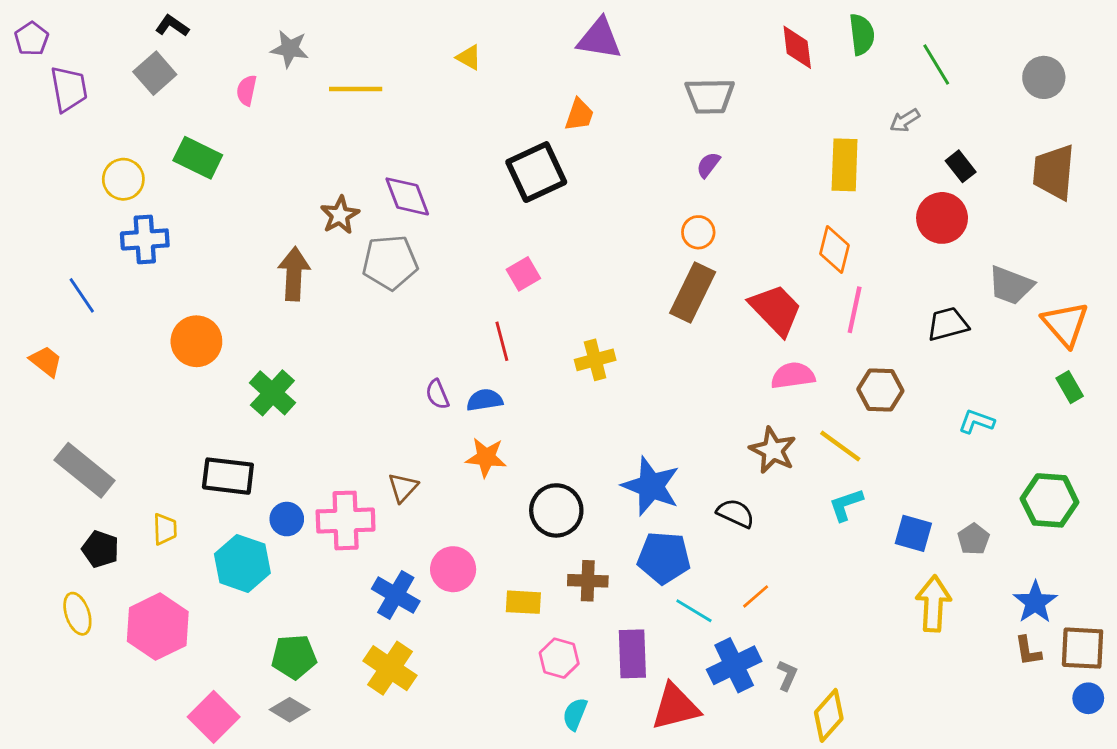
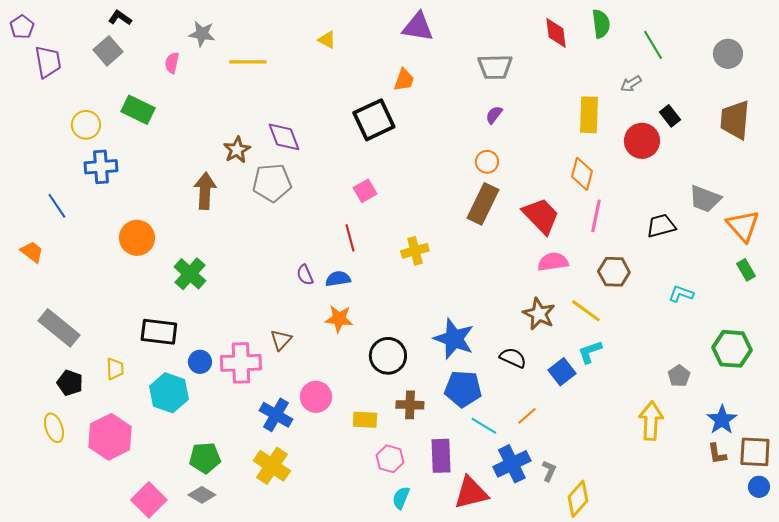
red circle: (942, 218) -> (642, 141), moved
blue square: (913, 533) -> (562, 372), moved, turned 36

